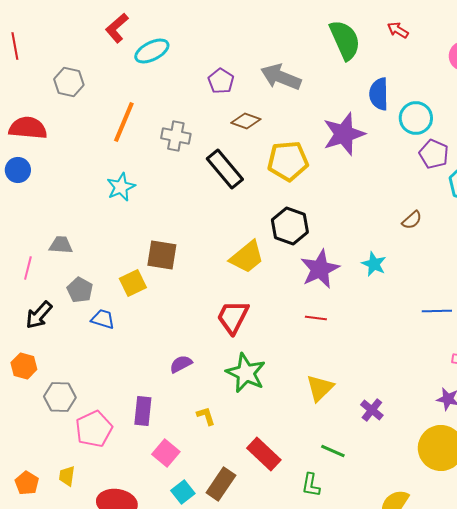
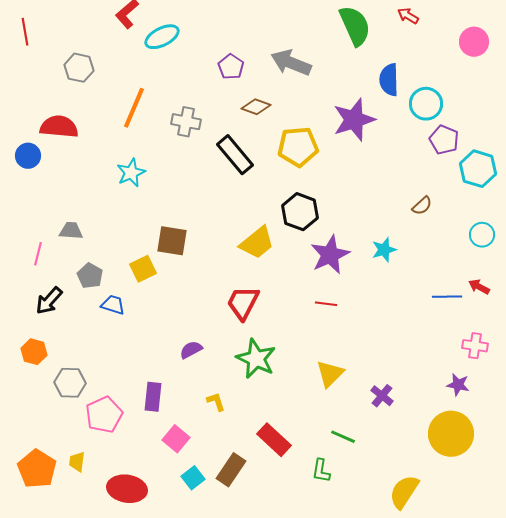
red semicircle: (28, 128) -> (59, 127), moved
cyan star: (374, 264) -> (384, 250), turned 30
orange pentagon: (27, 483) -> (37, 469), size x1.6

